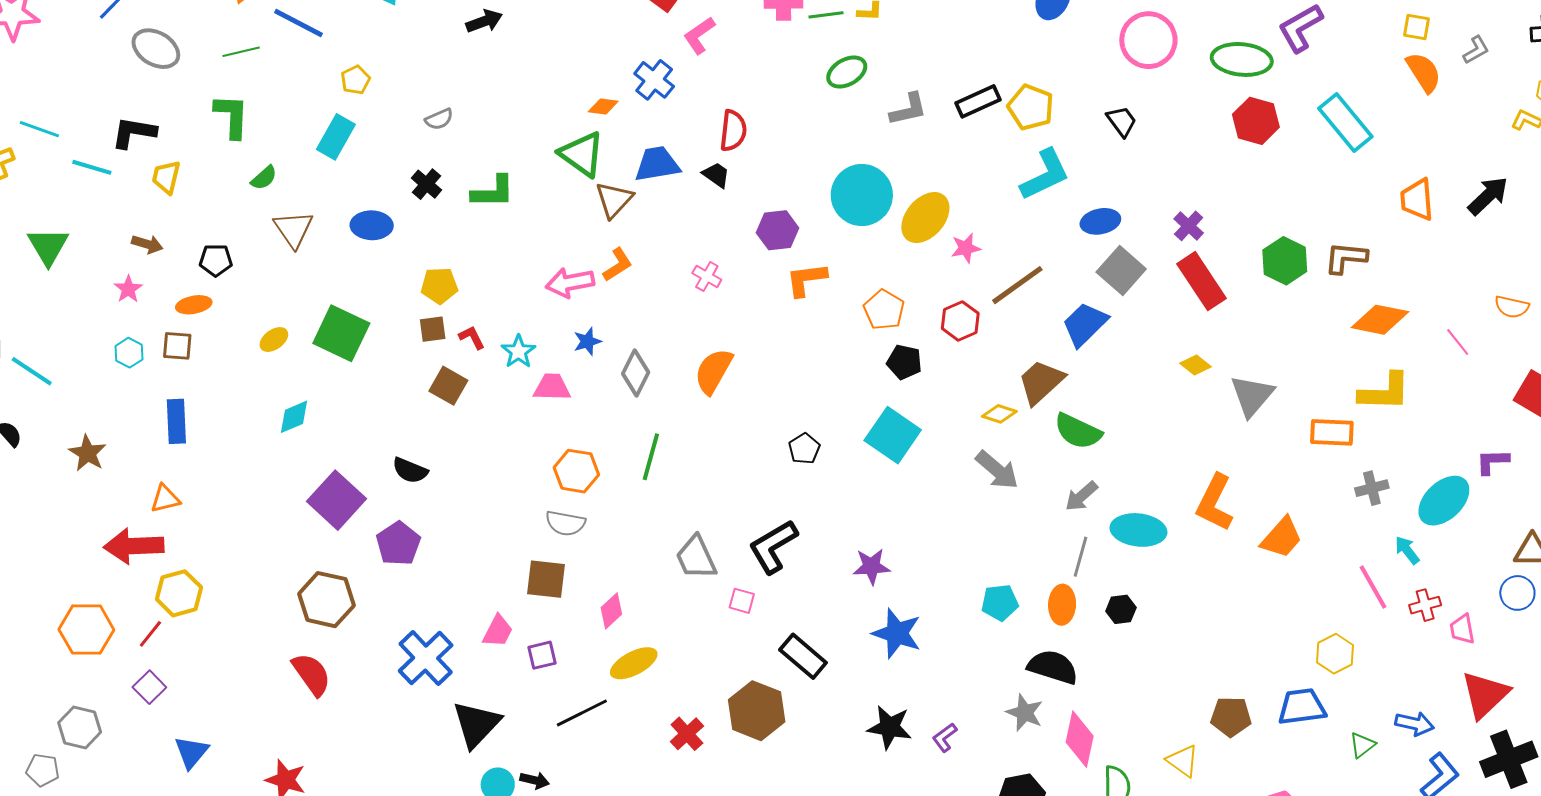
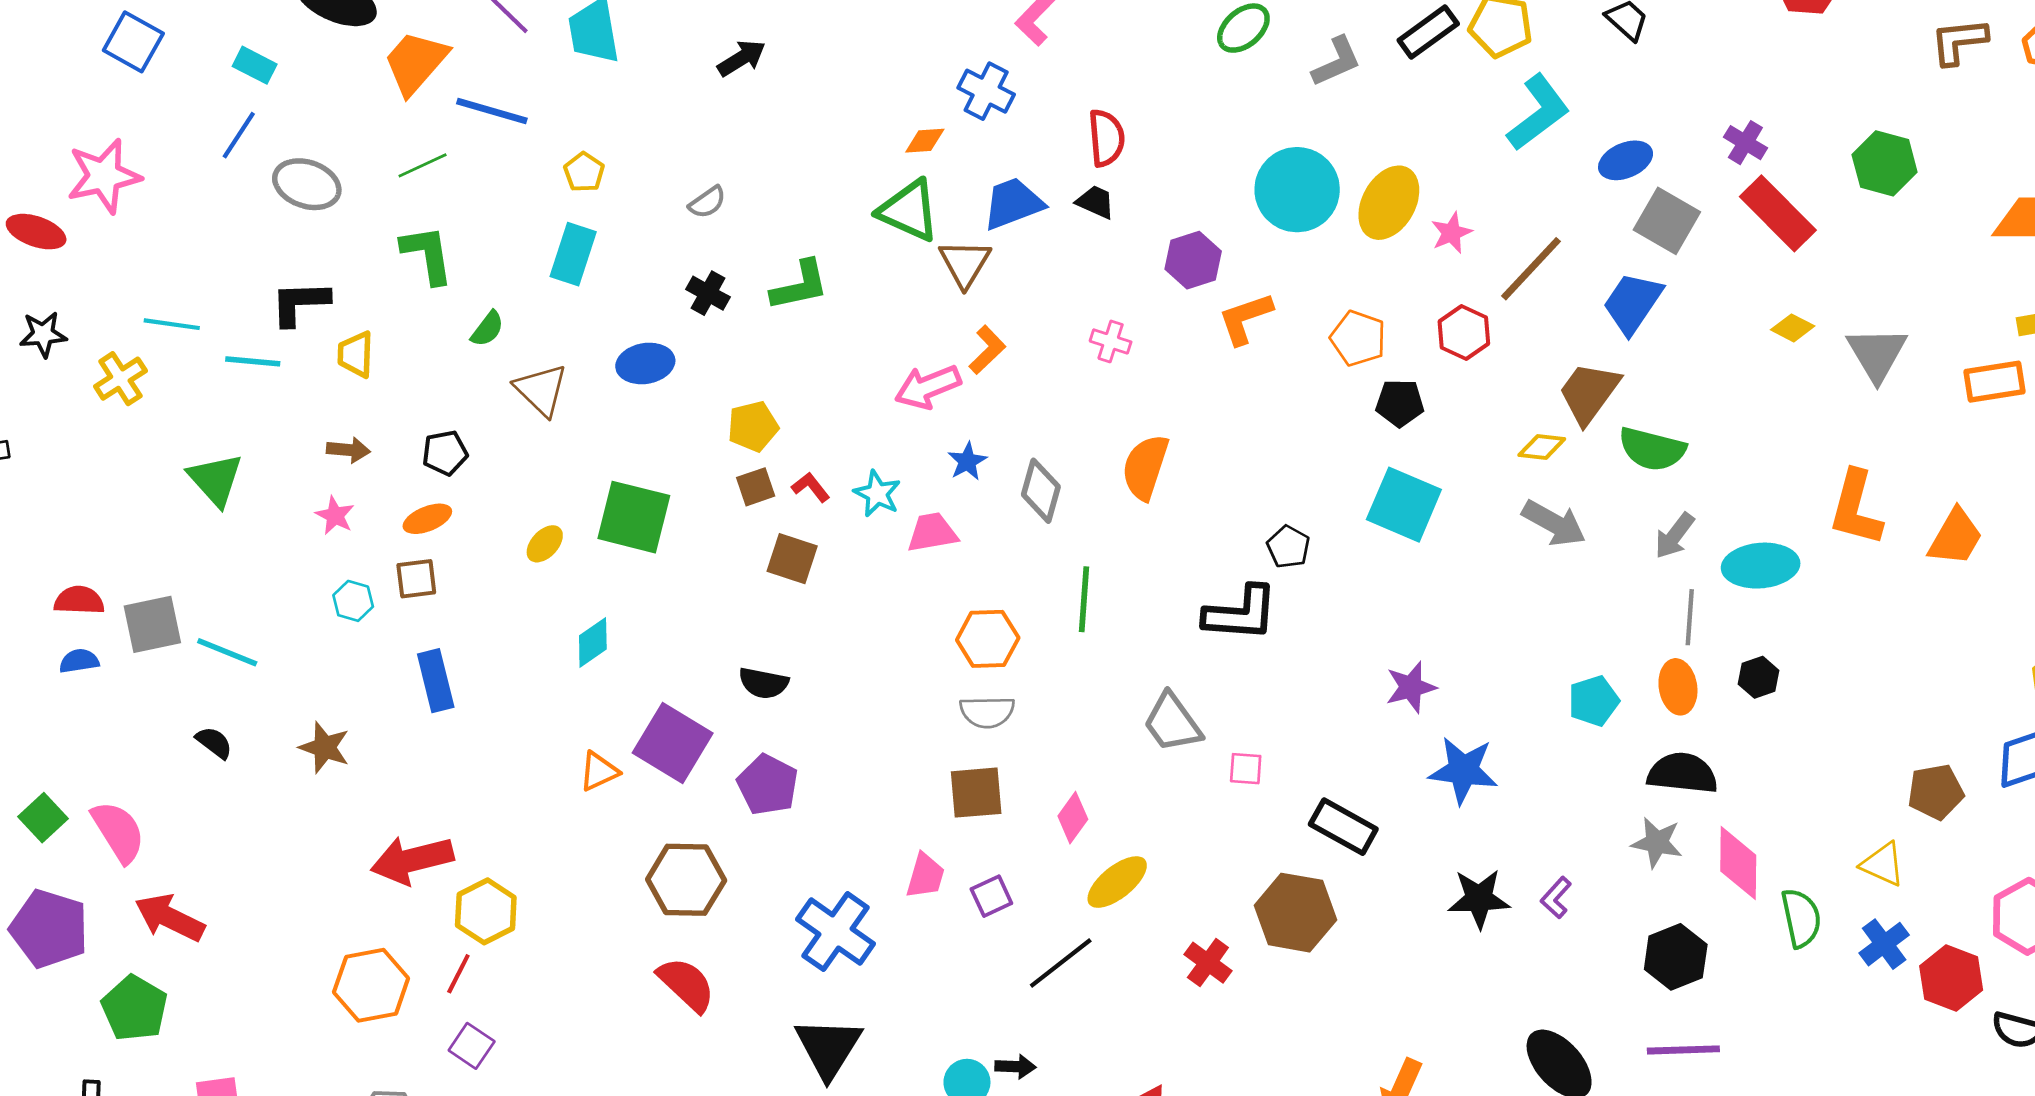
brown L-shape: (1346, 258) -> (1959, 41), moved
orange triangle: (165, 499) -> (599, 771), moved
black L-shape: (773, 546) -> (1241, 613), moved, turned -134
black triangle: (476, 724) -> (828, 1048), moved

